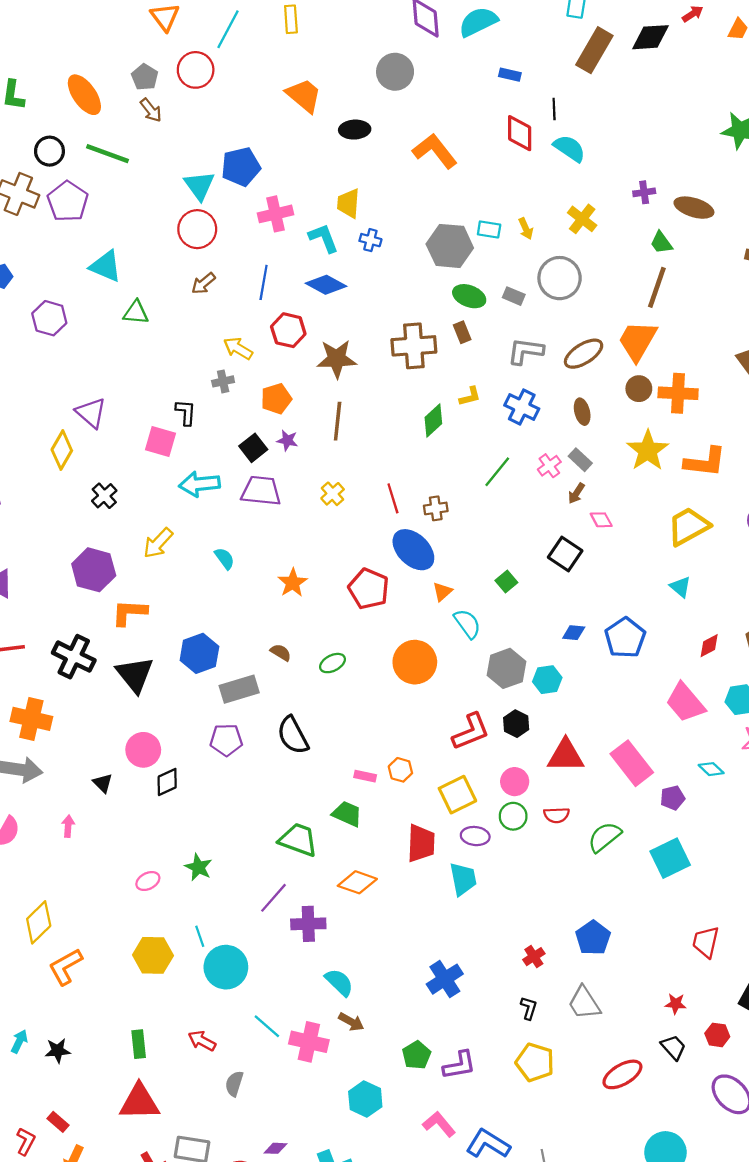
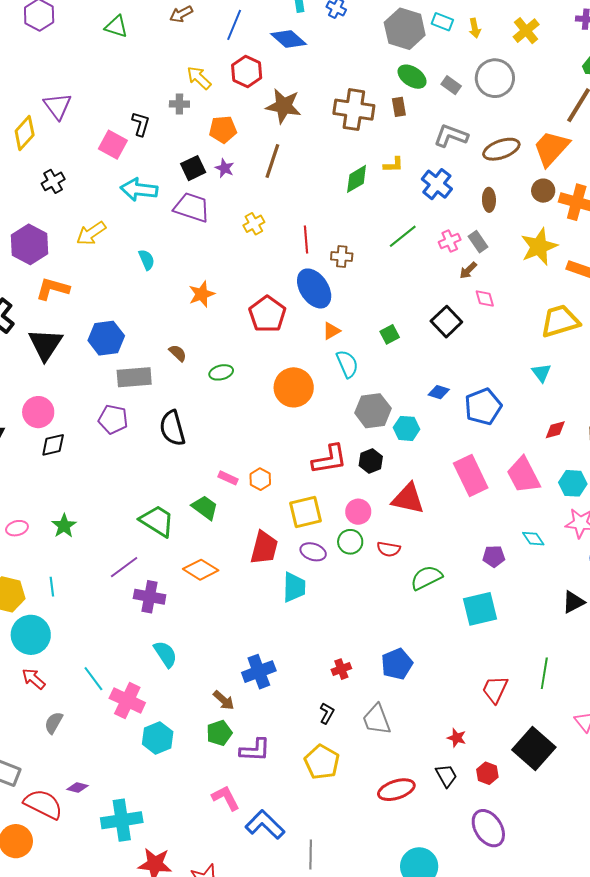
pink rectangle: (632, 763) -> (471, 476), moved
cyan circle: (226, 967) -> (31, 635), moved
brown arrow: (351, 1022) -> (224, 700), moved
cyan hexagon: (365, 1099) -> (158, 738), moved

